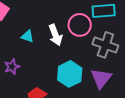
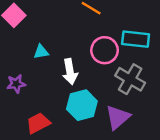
white arrow: (55, 35) -> (70, 72), moved
cyan triangle: (27, 36) -> (41, 52), turned -40

